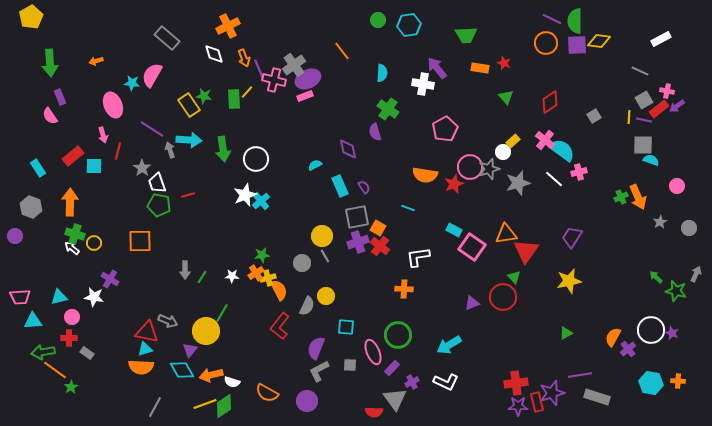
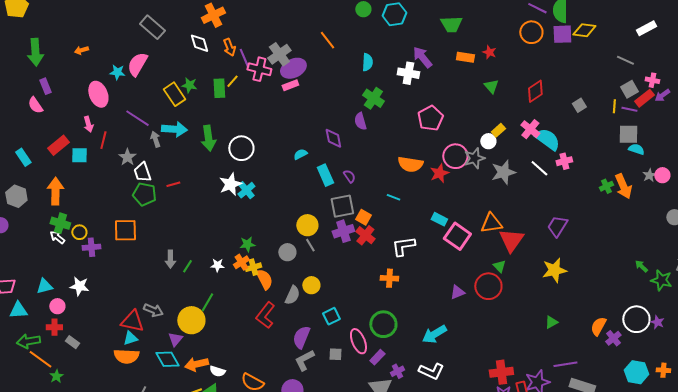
gray star: (660, 222) -> (649, 175), moved
purple cross: (110, 279) -> (91, 247), moved, turned -36
cyan square: (346, 327) -> (331, 316), turned -30

